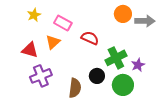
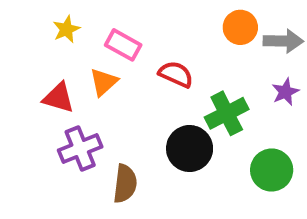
purple star: (138, 65) -> (285, 92), moved
black circle: (97, 76) -> (190, 149), size x1.5
green circle: (123, 85) -> (272, 170), moved
brown semicircle: (75, 88) -> (125, 184), moved

